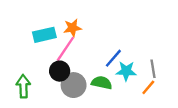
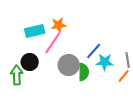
black circle: (60, 71) -> (30, 62), moved
green semicircle: (102, 83) -> (84, 72), turned 78
gray circle: (74, 85) -> (69, 65), moved

